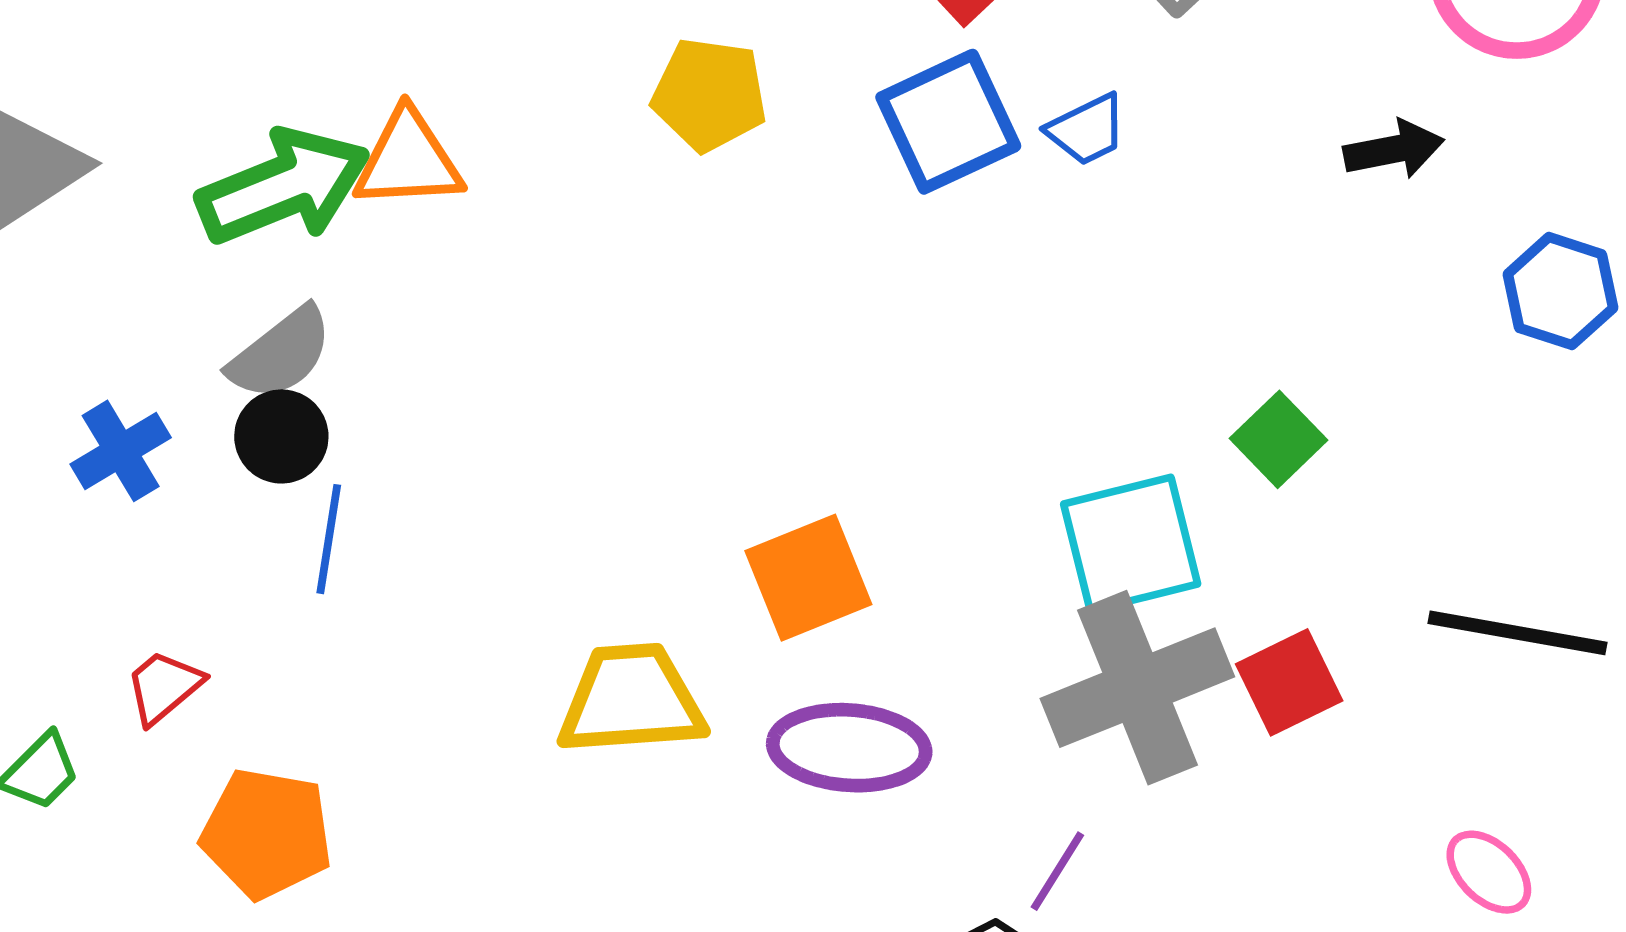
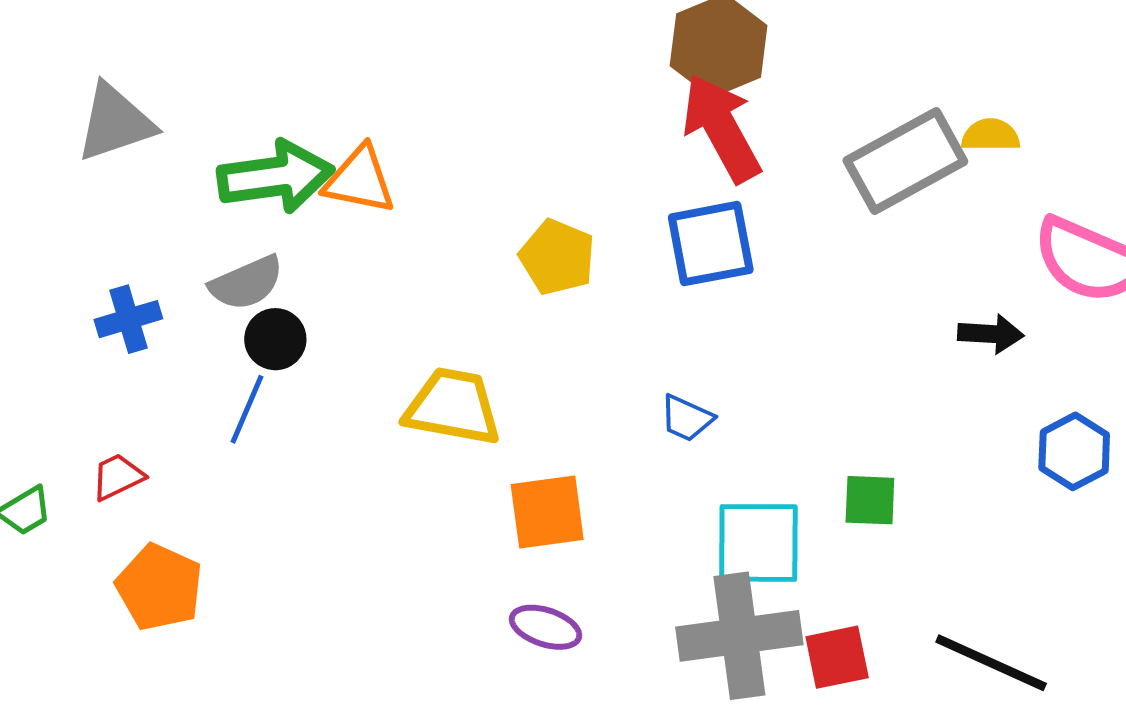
yellow pentagon: (709, 95) -> (557, 257), moved
blue trapezoid: (1087, 130) -> (687, 418), moved, turned 36
black circle: (281, 436) -> (275, 339), moved
green square: (1279, 439) -> (870, 500), turned 32
yellow trapezoid: (631, 700) -> (453, 407), moved
purple ellipse: (849, 748) -> (546, 627), size x0.7

